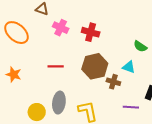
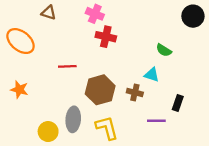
pink cross: (61, 28) -> (95, 14), moved
red line: (56, 66) -> (67, 66), moved
brown hexagon: (95, 66) -> (100, 90), moved

